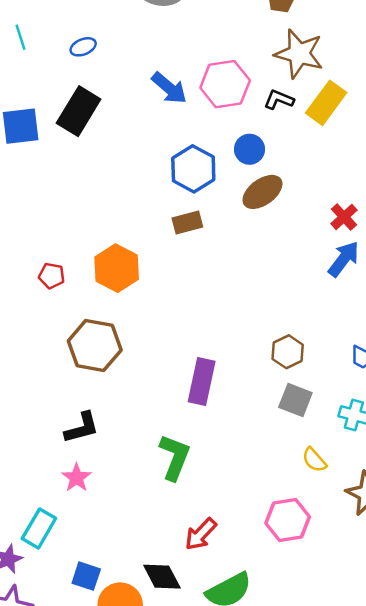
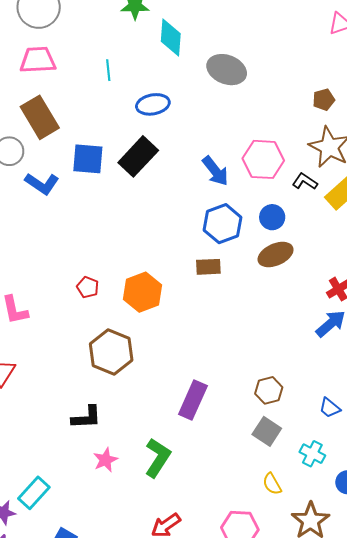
cyan line: (21, 37) -> (108, 70), moved
blue ellipse: (83, 47) -> (153, 104), size x1.5
blue arrow: (169, 88) -> (215, 171), moved
pink star: (77, 478) -> (105, 460), moved

